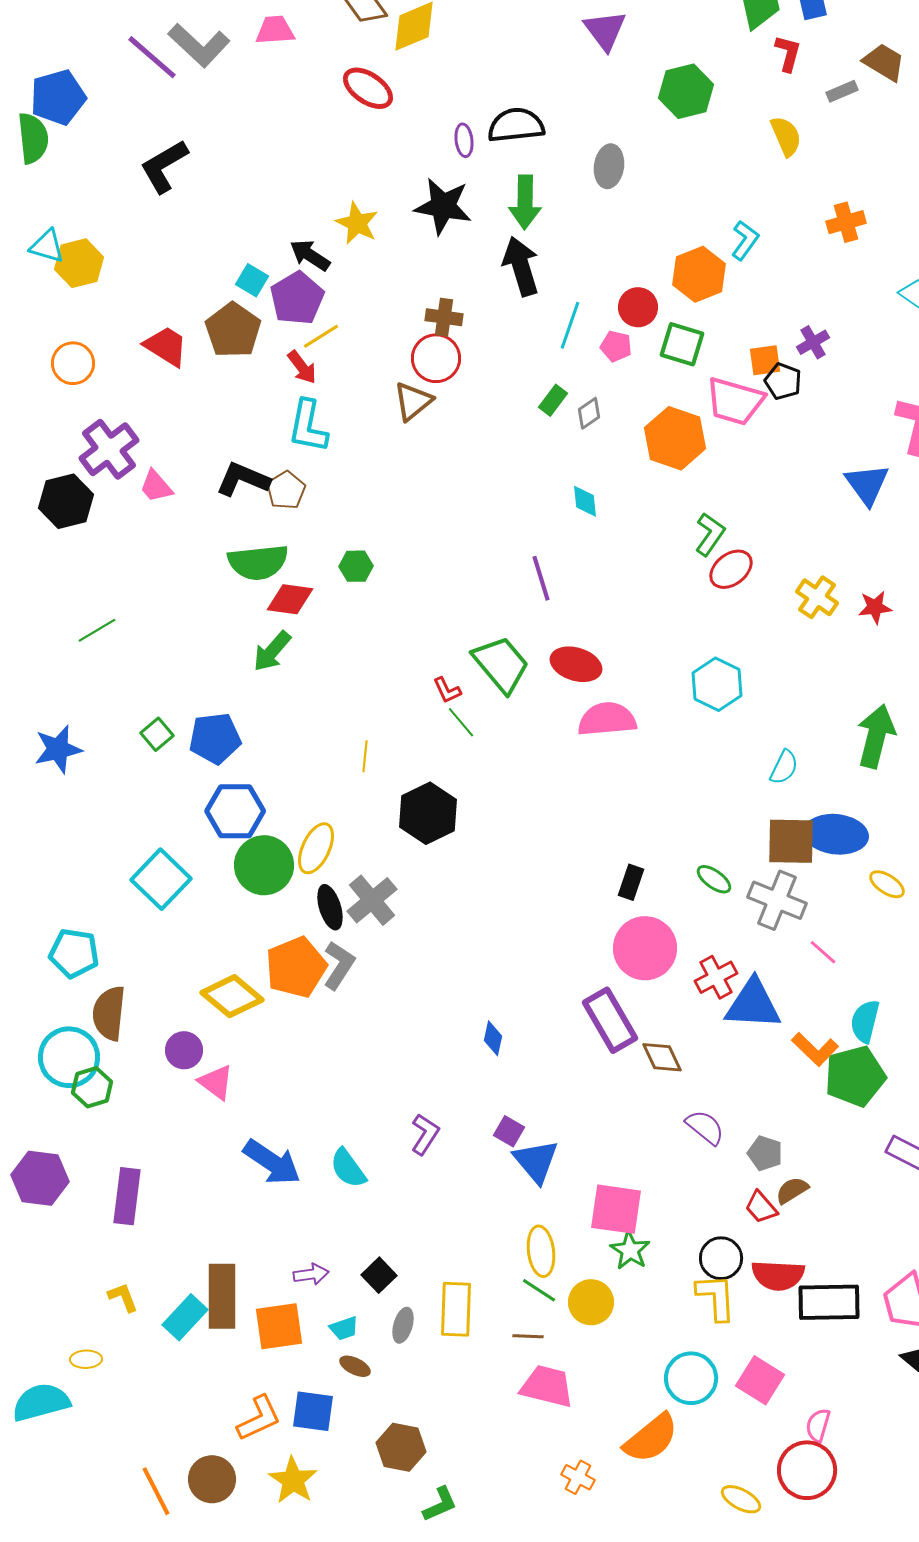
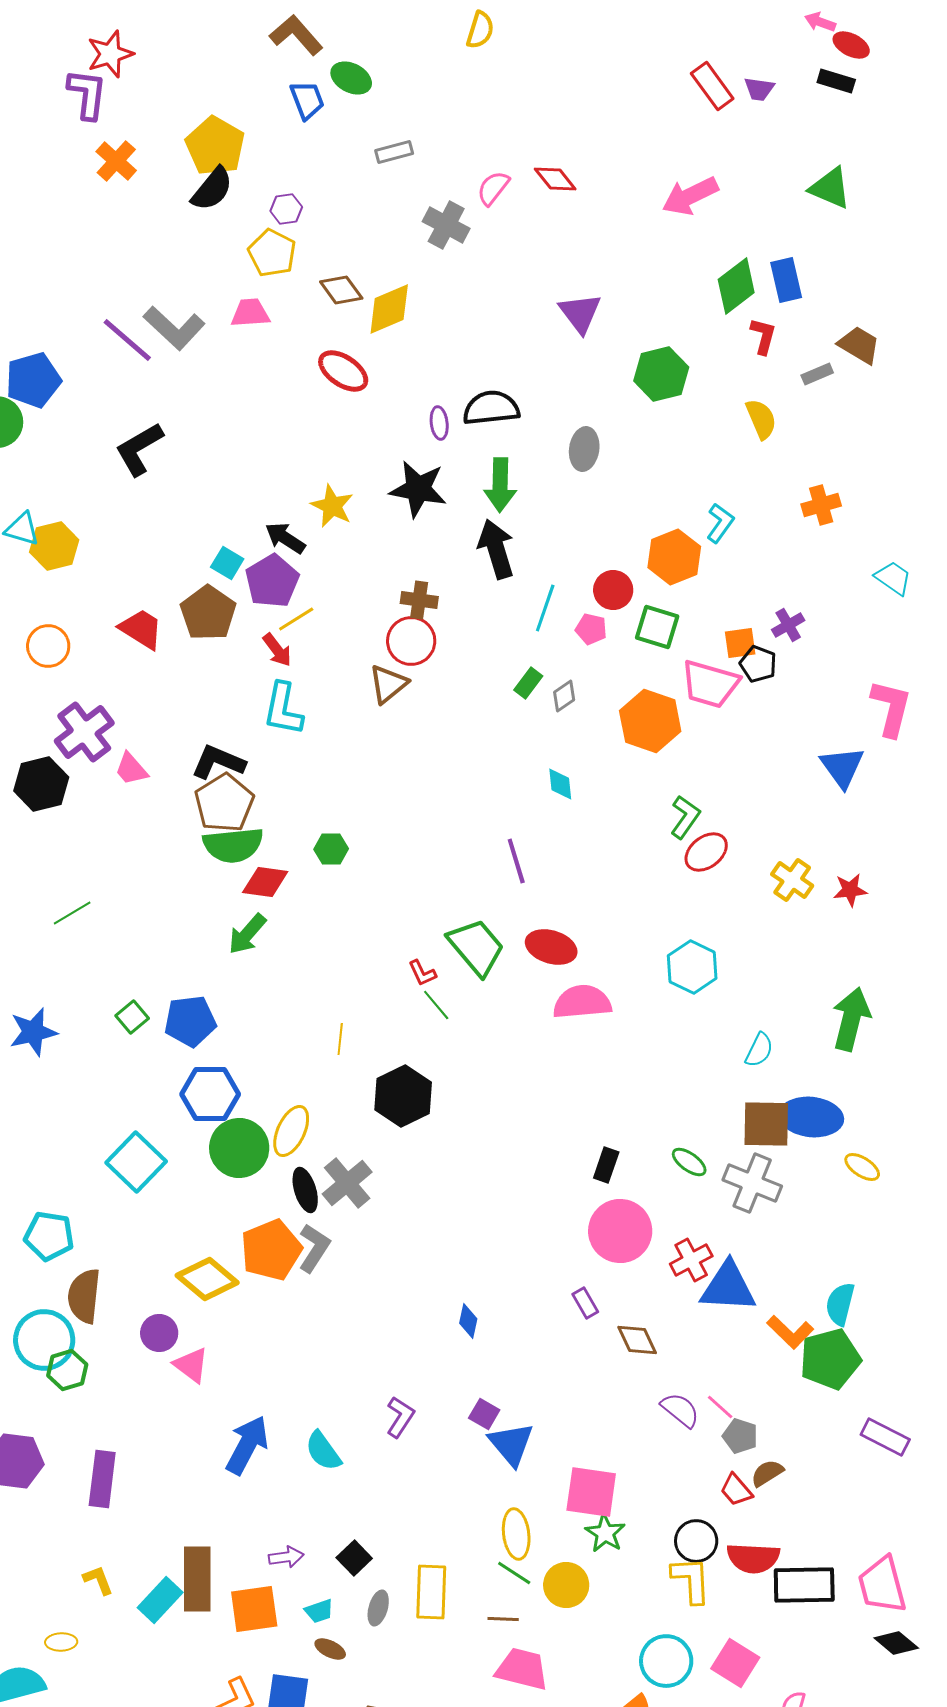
brown pentagon: (286, 490) -> (224, 803), moved, size x1.5
pink line: (823, 952) -> (720, 1407), moved
purple rectangle: (610, 1020) -> (585, 1303), size x0.5
blue arrow: (272, 1162) -> (247, 1445), turned -96

